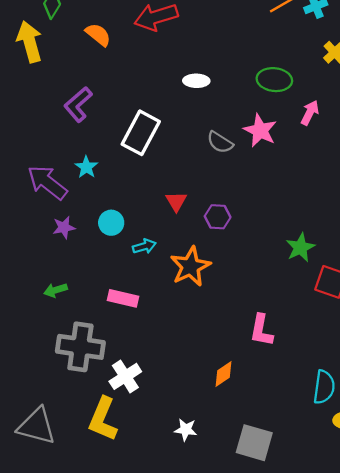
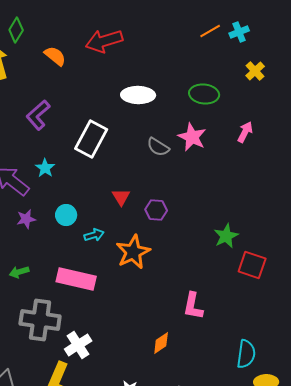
white ellipse: (196, 81) -> (138, 95), size x1.5
pink arrow: (310, 113) -> (245, 132), moved
pink rectangle: (123, 298) -> (76, 279), size x1.5

